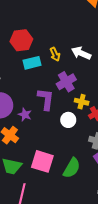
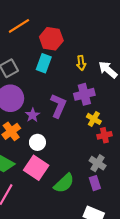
cyan rectangle: (32, 63) -> (44, 63), moved, turned -72
white circle: (68, 120) -> (37, 142), moved

